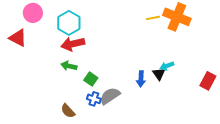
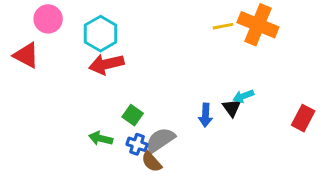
green arrow: (69, 66) -> (101, 138), moved
brown semicircle: (68, 111) -> (152, 162), moved

